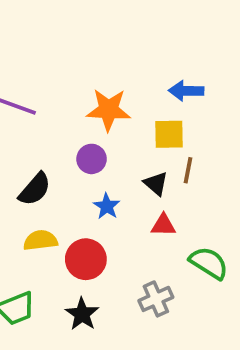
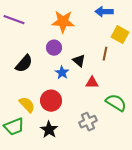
yellow square: (169, 134) -> (120, 35), moved, turned 30
black triangle: (156, 184) -> (79, 61), moved
yellow semicircle: (40, 240) -> (27, 105), moved, turned 54

